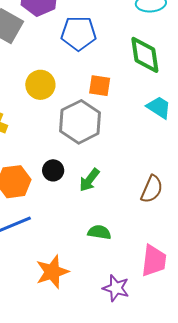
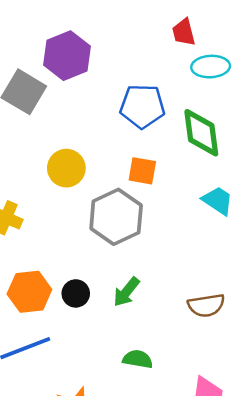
blue pentagon: (79, 33) -> (142, 106), moved
black circle: (53, 170) -> (76, 293), moved
brown semicircle: (152, 189) -> (206, 305), turned 56

